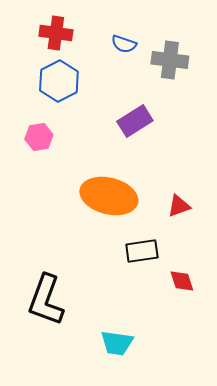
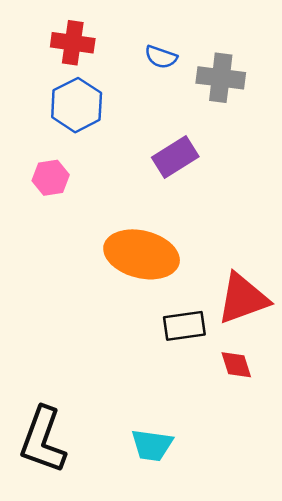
red triangle: (179, 206) -> (243, 299), moved, size x1.8
black L-shape: (46, 300) -> (43, 440), moved

